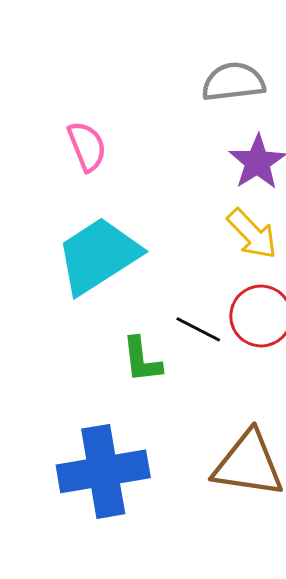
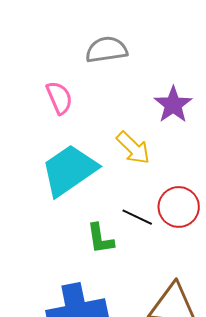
gray semicircle: (233, 82) -> (106, 50), moved
yellow arrow: (252, 234) -> (133, 148), moved

